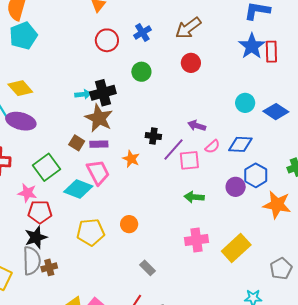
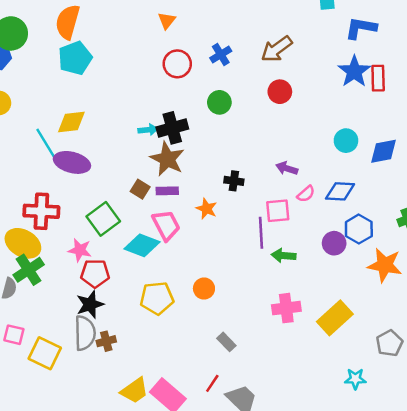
yellow diamond: (20, 88) -> (71, 122), turned -55
blue diamond: (276, 112) -> (384, 151), turned -45
purple line: (174, 150) -> (261, 233), moved, turned -45

